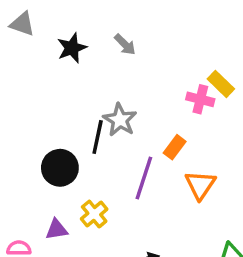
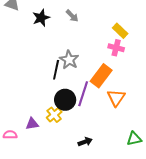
yellow rectangle: (221, 84) -> (120, 31), moved
orange rectangle: (175, 147) -> (101, 76), size x1.6
black circle: (60, 168) -> (65, 100), moved

